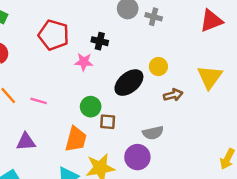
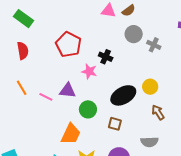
brown arrow: (173, 95) -> (158, 112), turned -119
brown square: (108, 122) -> (115, 124), moved
gray semicircle: (153, 133) -> (149, 142), moved
purple triangle: (26, 142) -> (68, 91), moved

